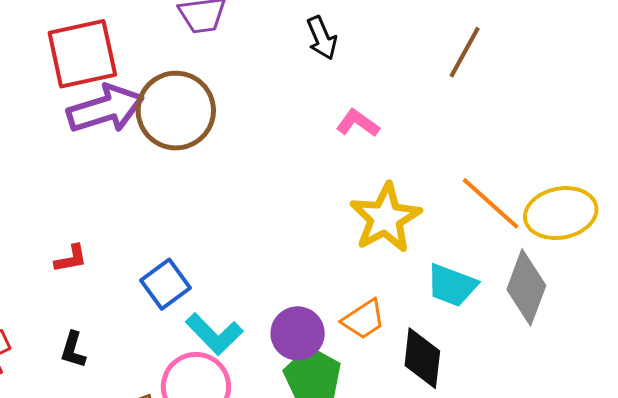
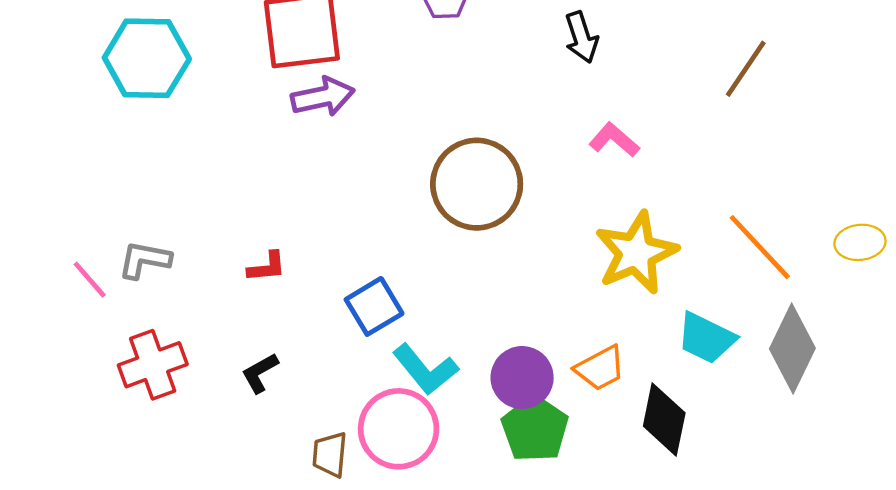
purple arrow: (105, 109) -> (323, 97), size x0.7
brown circle: (176, 111) -> (477, 184), moved
yellow ellipse: (561, 213) -> (860, 242), moved, size x0.6
black L-shape: (73, 350) -> (260, 373), turned 39

